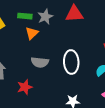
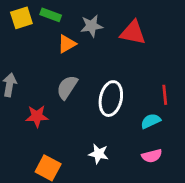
green rectangle: (25, 16) -> (51, 15), moved
gray semicircle: (40, 62) -> (67, 87), turned 102

